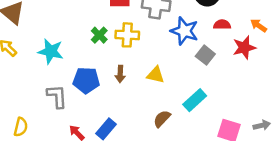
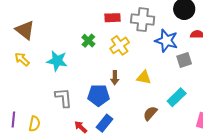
green cross: (99, 35) -> (88, 41), moved
yellow cross: (127, 35) -> (120, 45), turned -36
gray square: (205, 55) -> (184, 60), turned 35
blue pentagon: (86, 80) -> (98, 95), moved

